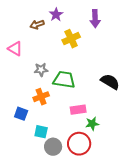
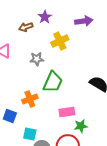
purple arrow: (95, 19) -> (84, 21), turned -96
gray star: (41, 70) -> (37, 59), moved
green trapezoid: (64, 80) -> (53, 82), turned 105

